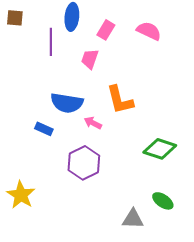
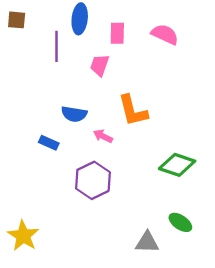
pink rectangle: (106, 30) -> (117, 33), turned -30
blue semicircle: (67, 103) -> (74, 114), size x0.7
yellow star: (21, 195) -> (23, 236), moved

